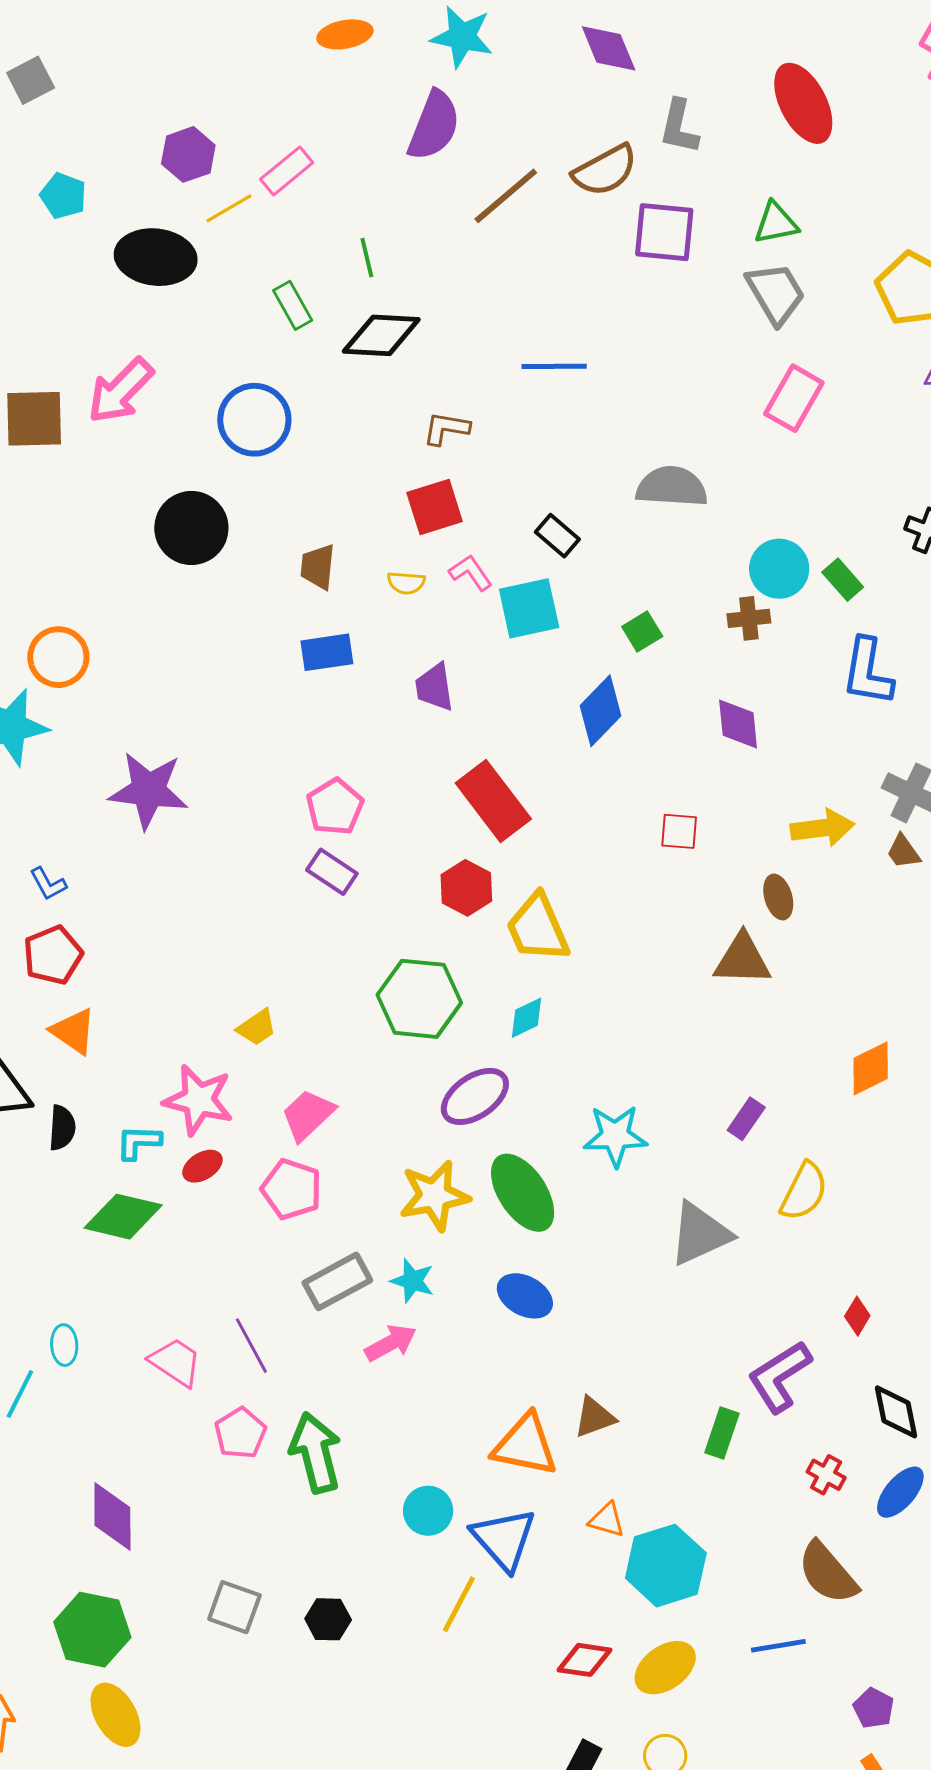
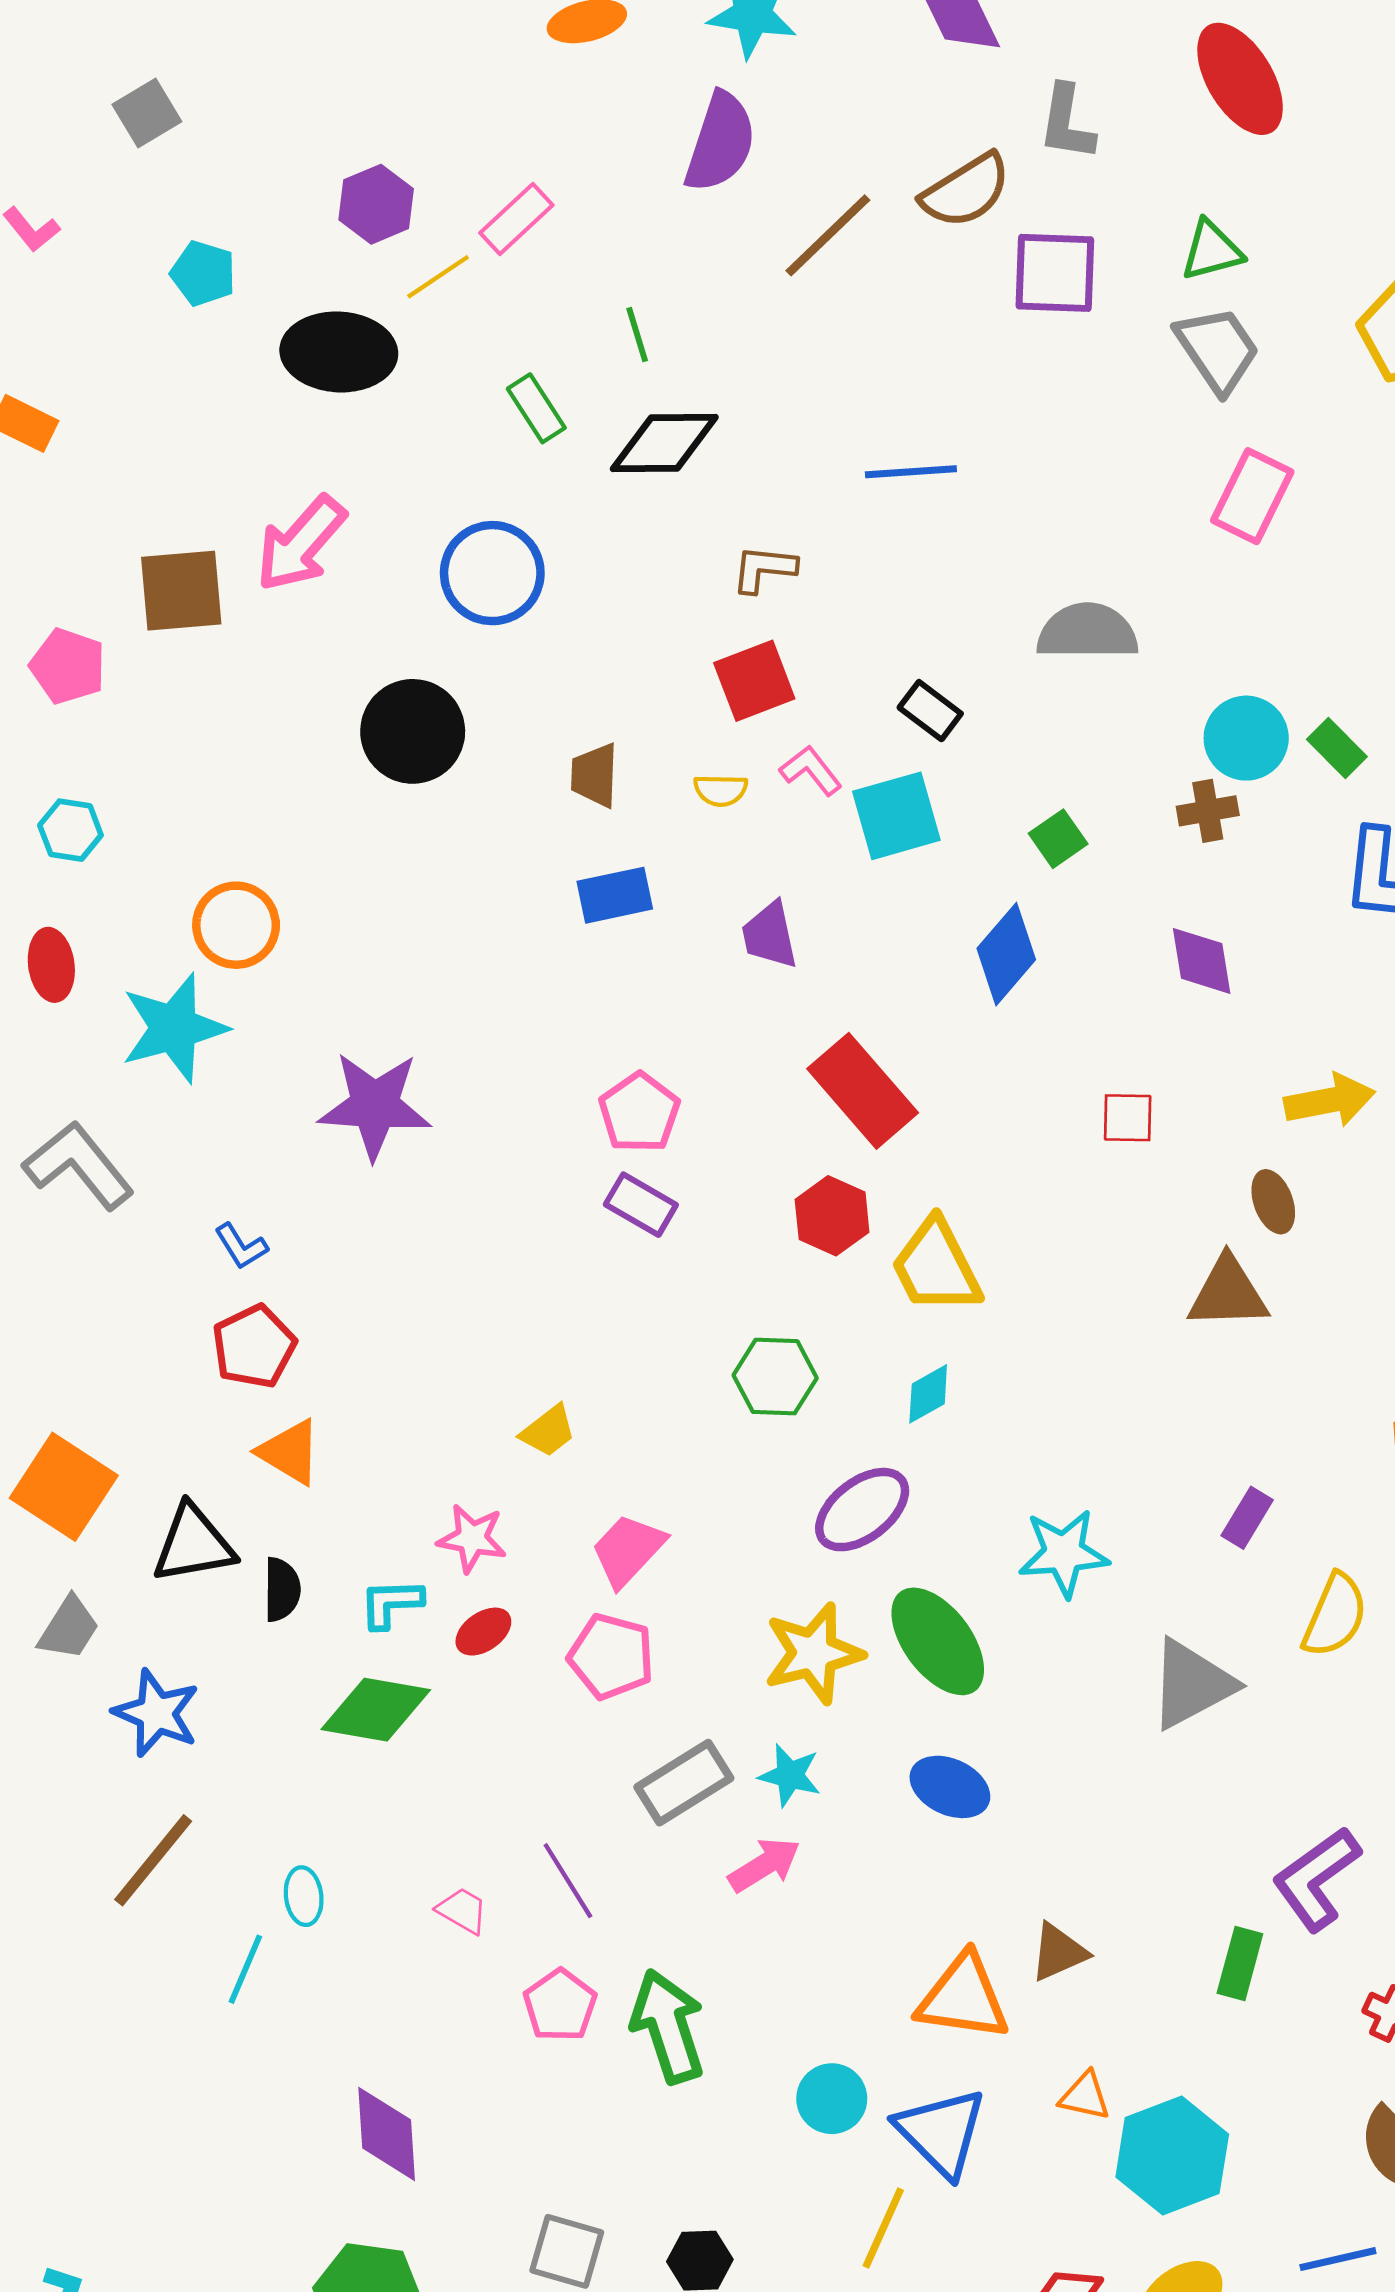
green hexagon: (419, 999) -> (775, 1377), size x0.7
pink star: (198, 1100) -> (472, 1538), size x0.7
pink trapezoid: (176, 1362) -> (462, 1911), size x0.7

